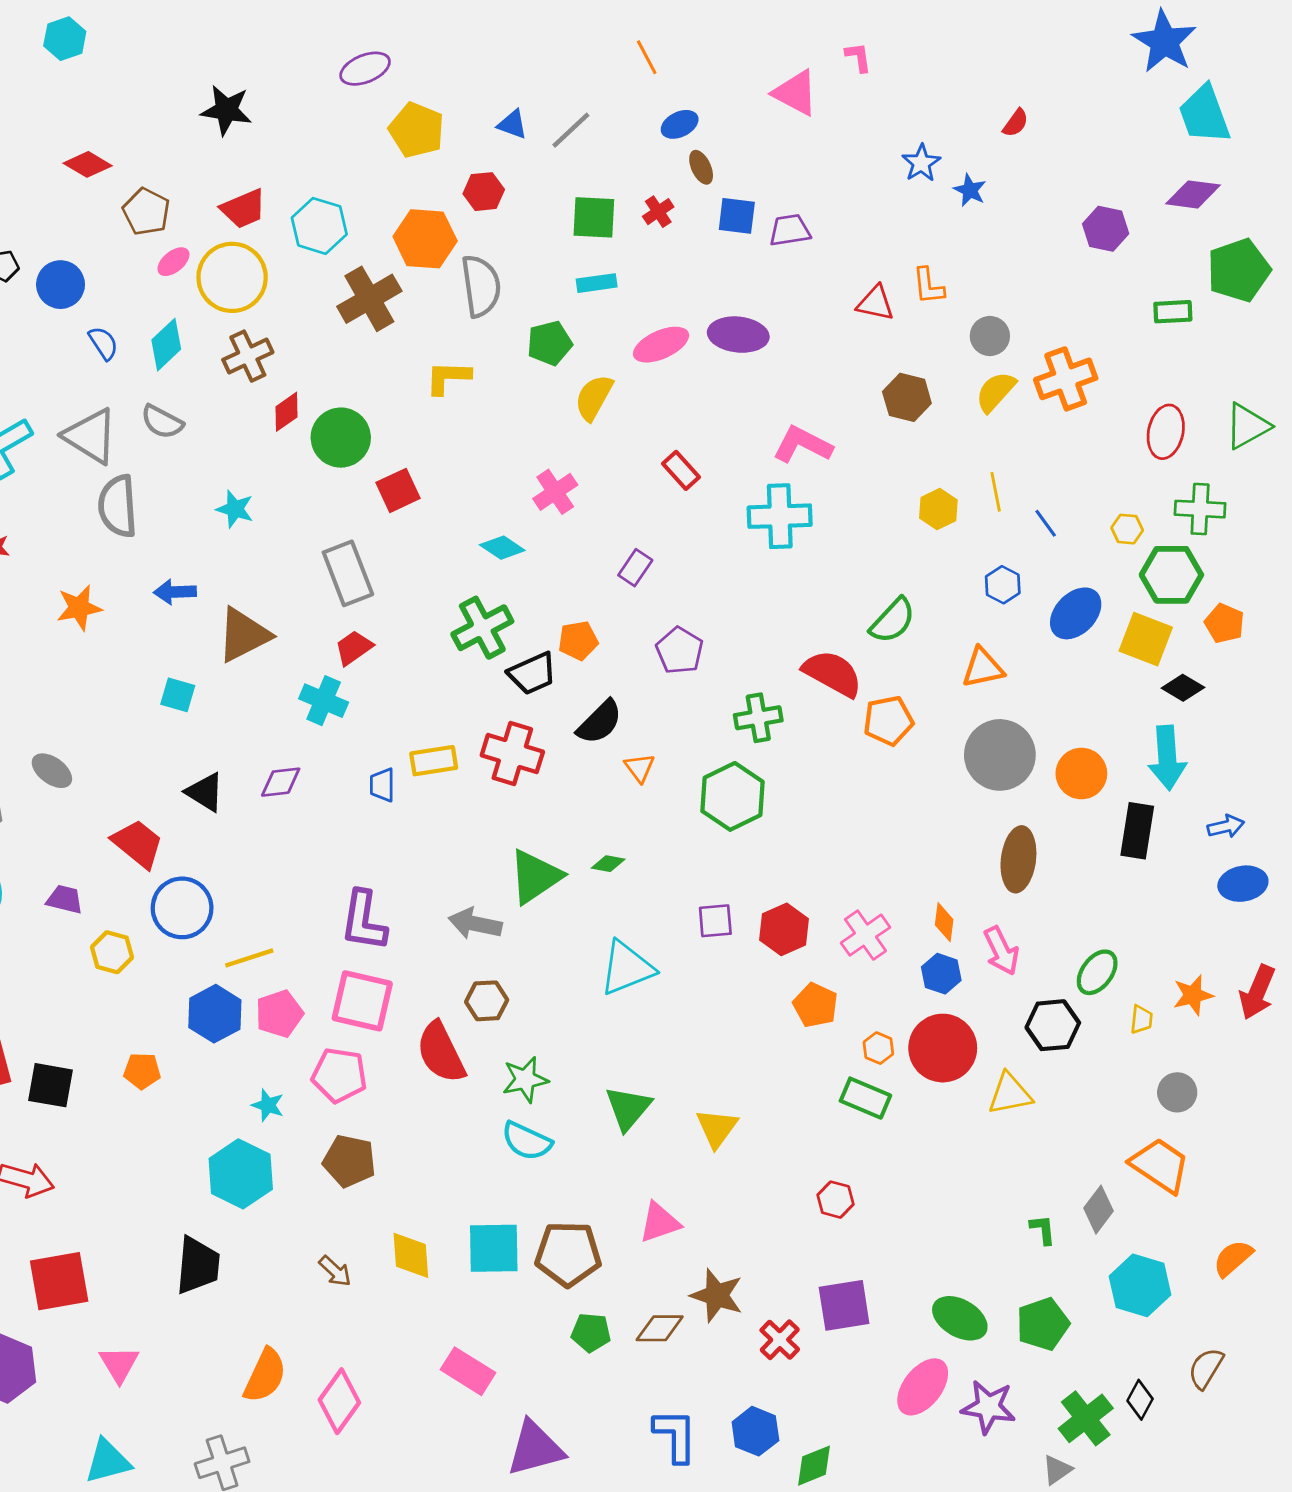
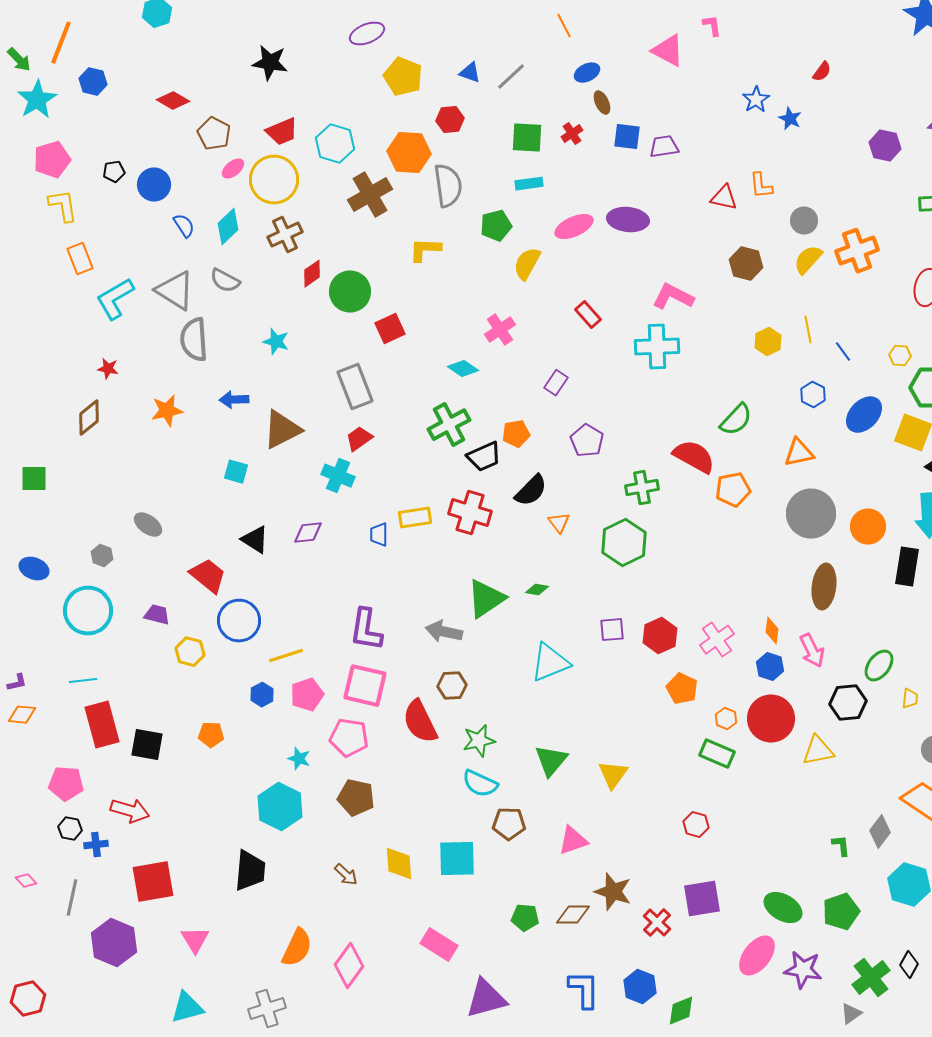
blue hexagon: (215, 1014) -> (262, 695), size x0.6
brown pentagon: (568, 1254) -> (509, 824), moved, size x0.7

